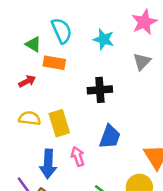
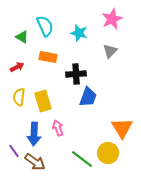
orange rectangle: (54, 63) -> (48, 57), moved
yellow semicircle: (30, 118) -> (19, 97), turned -90
blue trapezoid: (110, 137) -> (88, 97), moved

